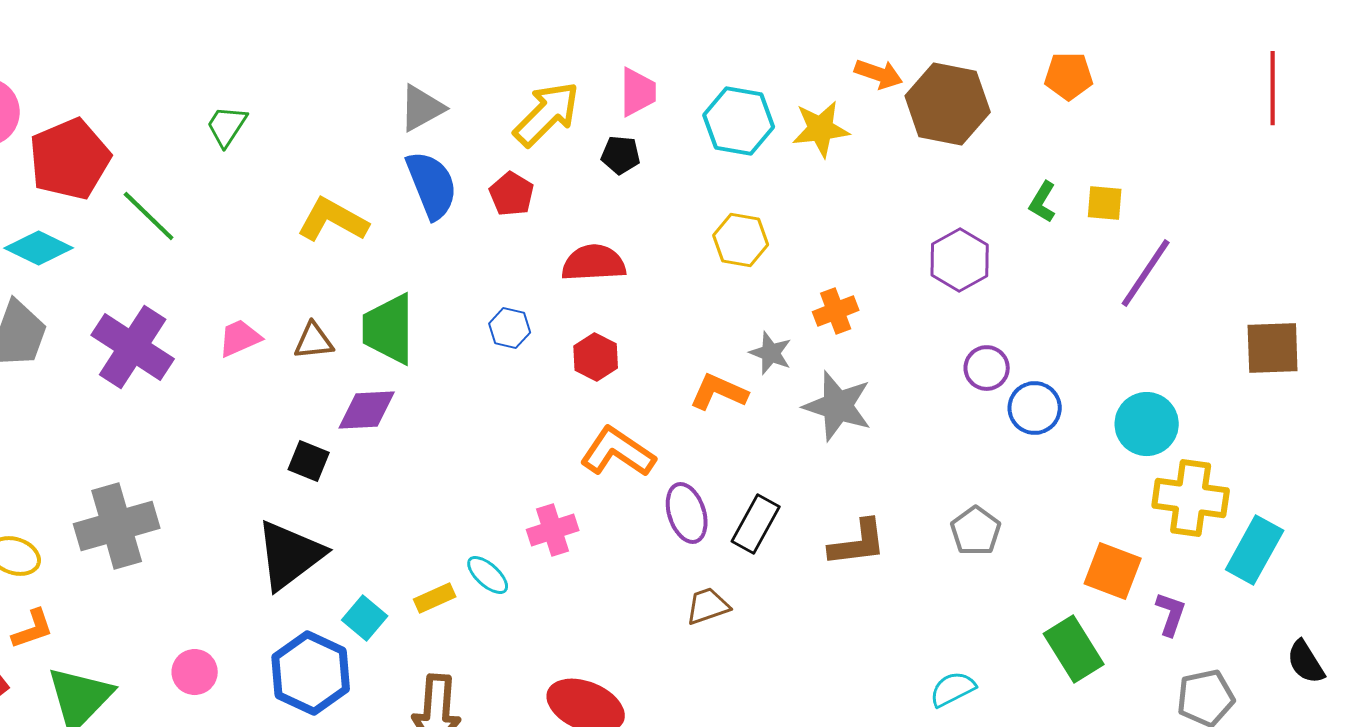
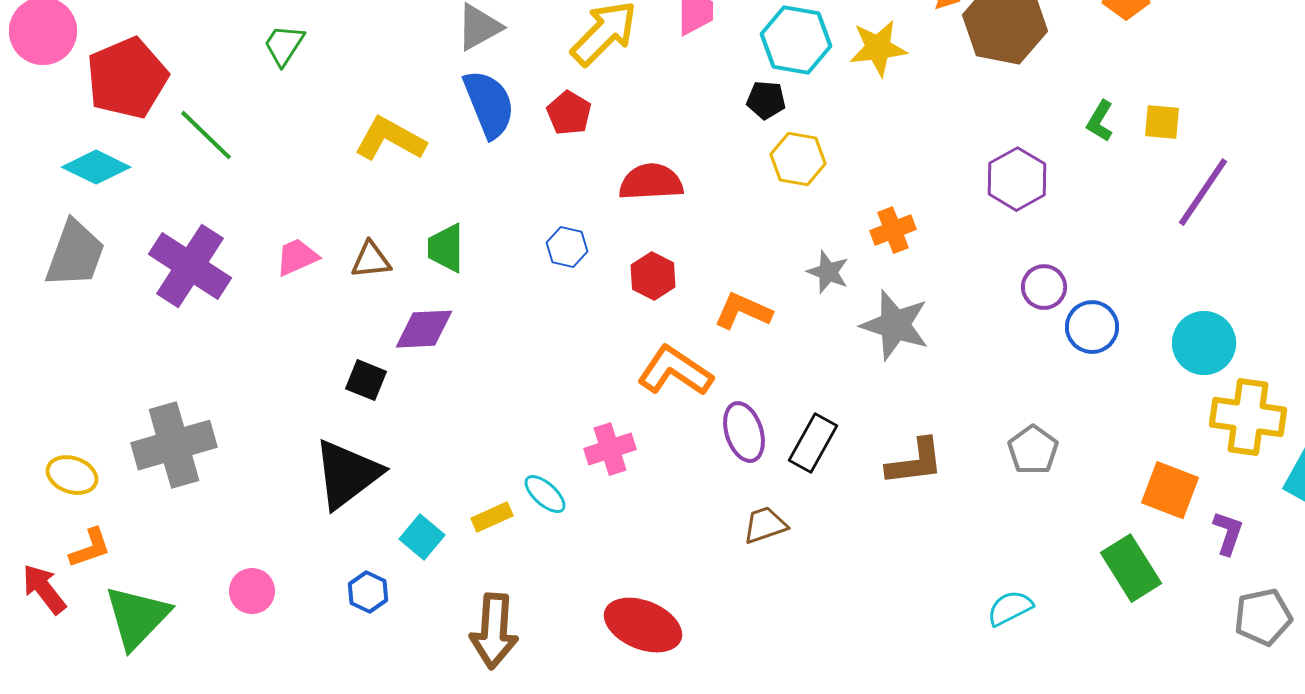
black pentagon: (621, 155) -> (766, 100), moved
green trapezoid: (389, 329) -> (446, 248), size x0.7
orange L-shape: (719, 392) -> (743, 311), moved
blue hexagon: (311, 673) -> (368, 592), size x0.5

